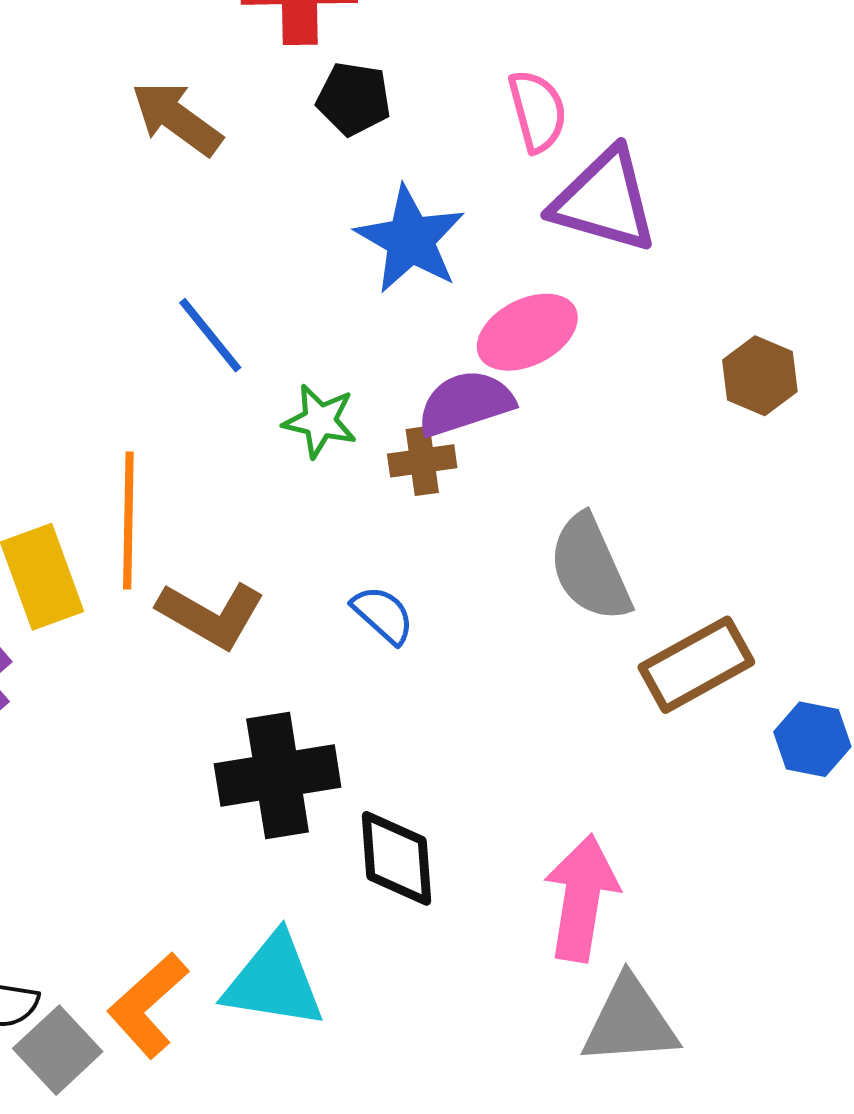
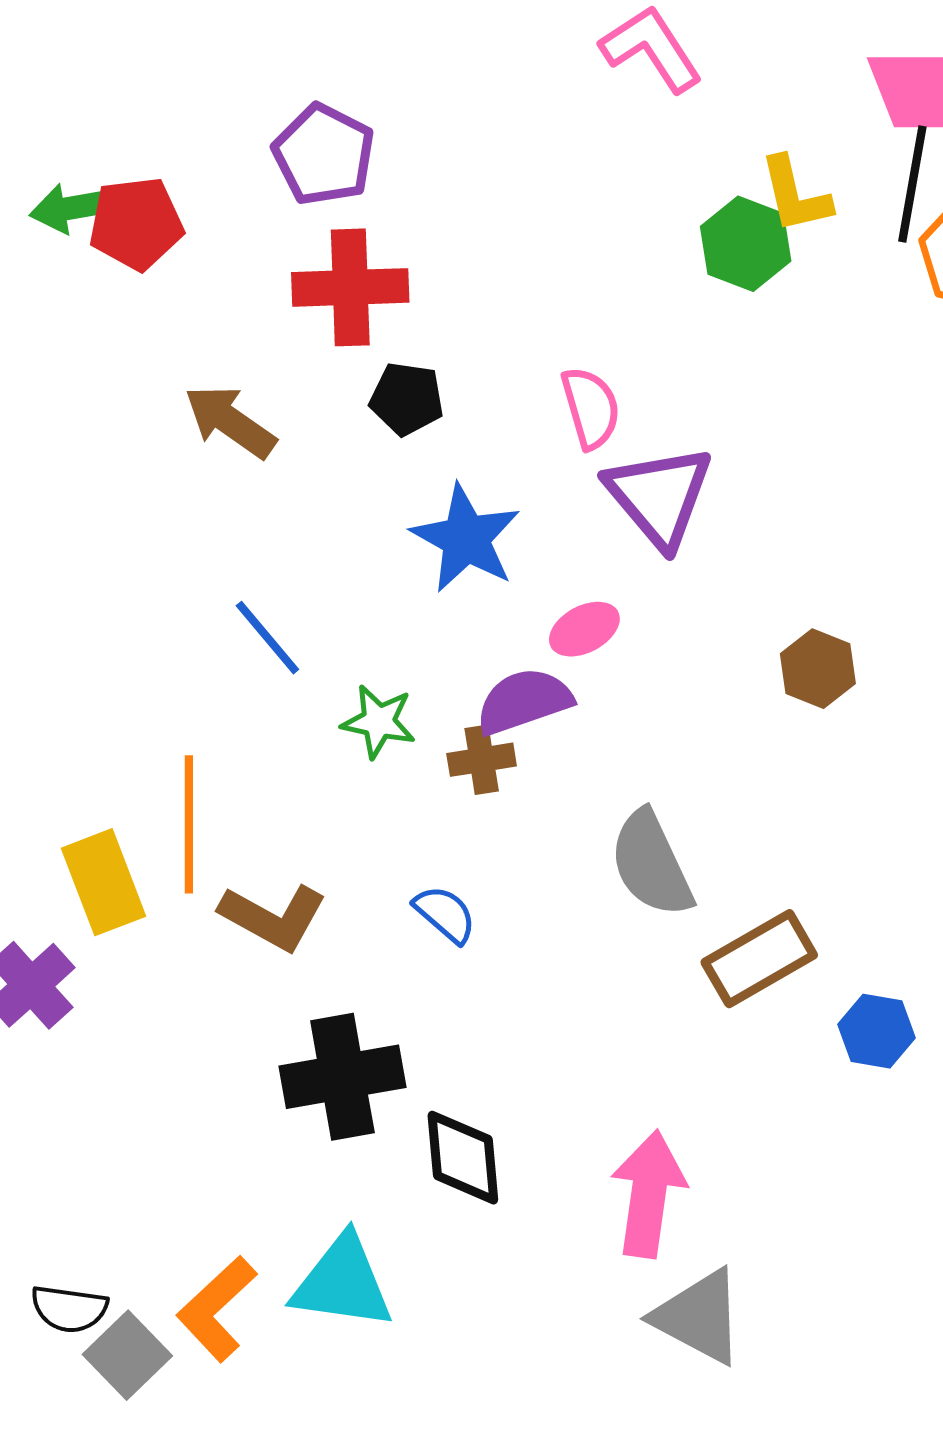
purple triangle: (604, 201) -> (659, 496), turned 35
pink ellipse: (527, 332) -> (584, 629), size x0.7
gray triangle: (630, 1022) -> (699, 1317), turned 33

